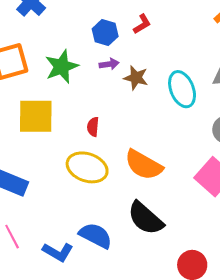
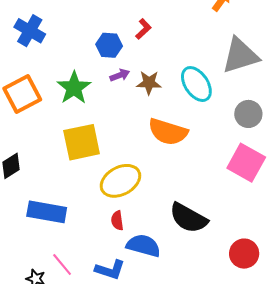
yellow square: (36, 116) -> (82, 142), moved
red semicircle: (93, 127) -> (117, 221), moved
orange semicircle: (144, 165) -> (168, 132), moved
yellow ellipse: (87, 167) -> (120, 181), turned -36

